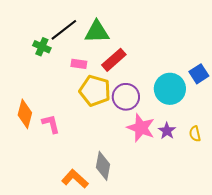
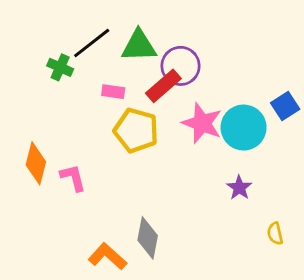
purple circle: (126, 97) -> (181, 66), moved
pink star: (141, 128) -> (202, 123), moved
yellow semicircle: (195, 134) -> (275, 234), moved

